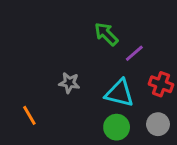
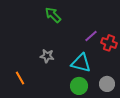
green arrow: (106, 34) -> (53, 15), moved
red cross: (161, 84) -> (109, 43), moved

